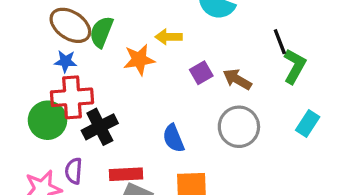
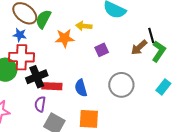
brown arrow: (237, 79) -> (139, 47), moved, turned -78
purple semicircle: (74, 171) -> (40, 104), moved
red rectangle: (126, 174) -> (52, 86), moved

